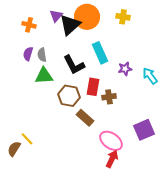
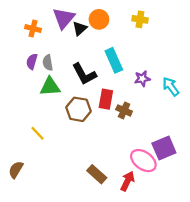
purple triangle: (56, 16) -> (64, 18), size x1.5
orange circle: (87, 17) -> (99, 19), size x0.7
black triangle: (70, 25) -> (80, 28), size x0.6
brown cross: (109, 97) -> (124, 110), turned 32
brown rectangle: (85, 118) -> (97, 174), moved
yellow line: (27, 139) -> (37, 133), moved
pink ellipse: (111, 141) -> (143, 161), moved

